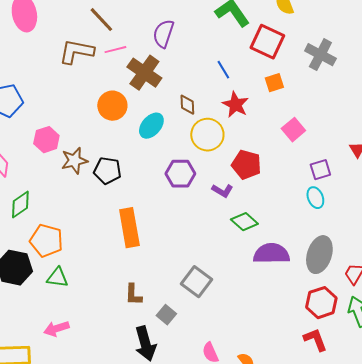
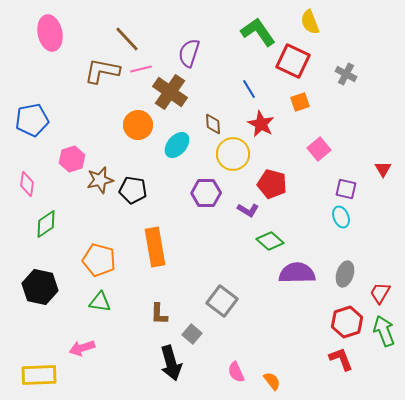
gray cross: (320, 55) -> (346, 74), size x0.7
purple square: (320, 170) -> (346, 189), turned 30
orange pentagon: (46, 241) -> (99, 260), moved
gray ellipse: (319, 255) -> (345, 274), size x0.7
green triangle: (57, 278) -> (100, 302), moved

